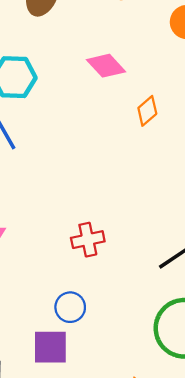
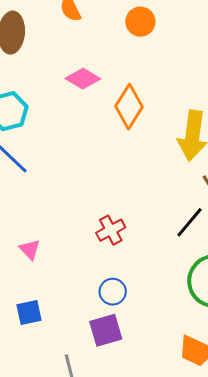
orange diamond: (147, 111) -> (129, 107), size x1.6

